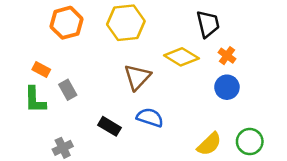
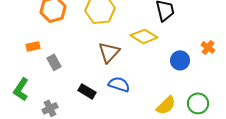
orange cross: (227, 56) -> (208, 47), moved
orange rectangle: (41, 69) -> (33, 46), turned -40
green L-shape: (35, 100) -> (21, 89), moved, turned 35

